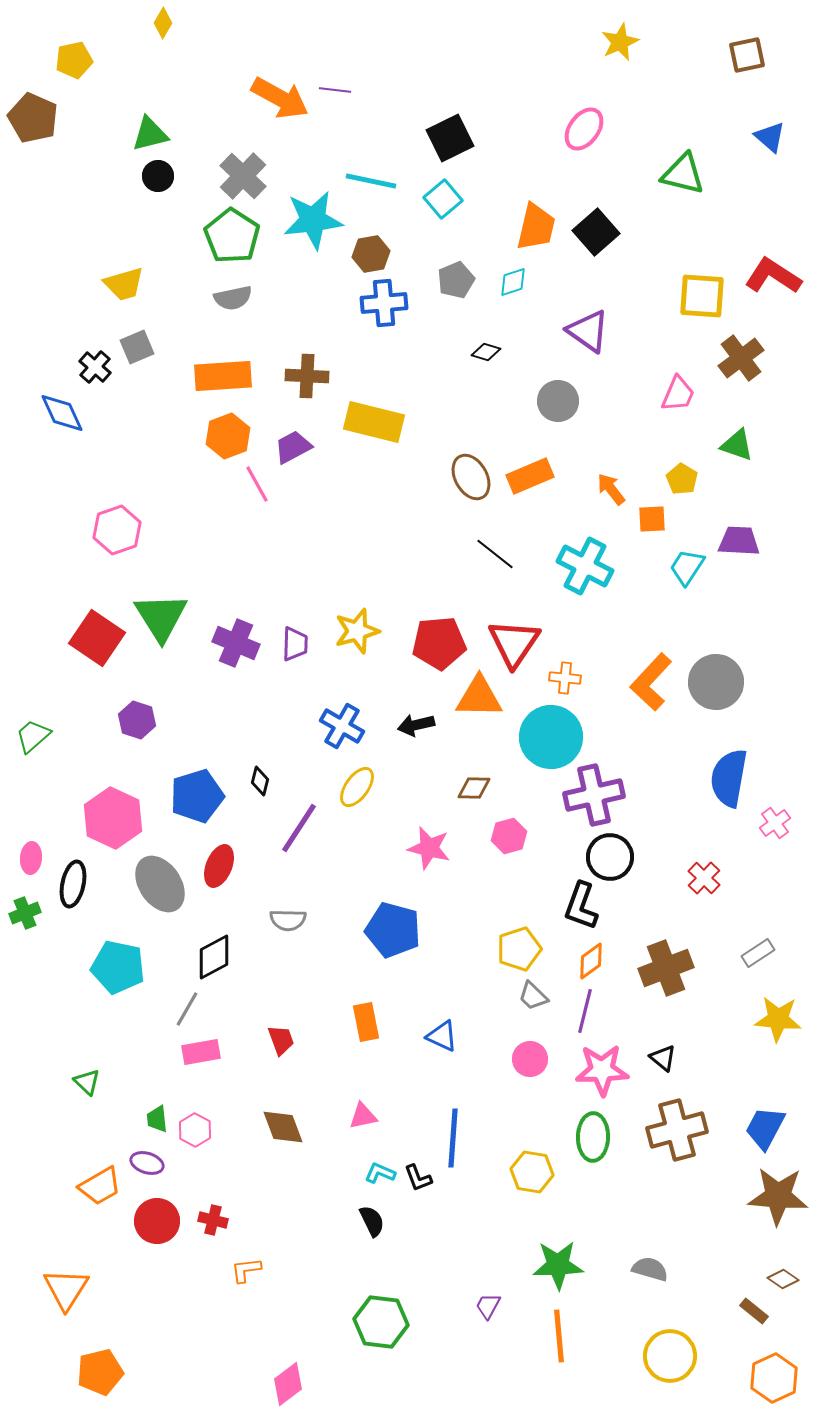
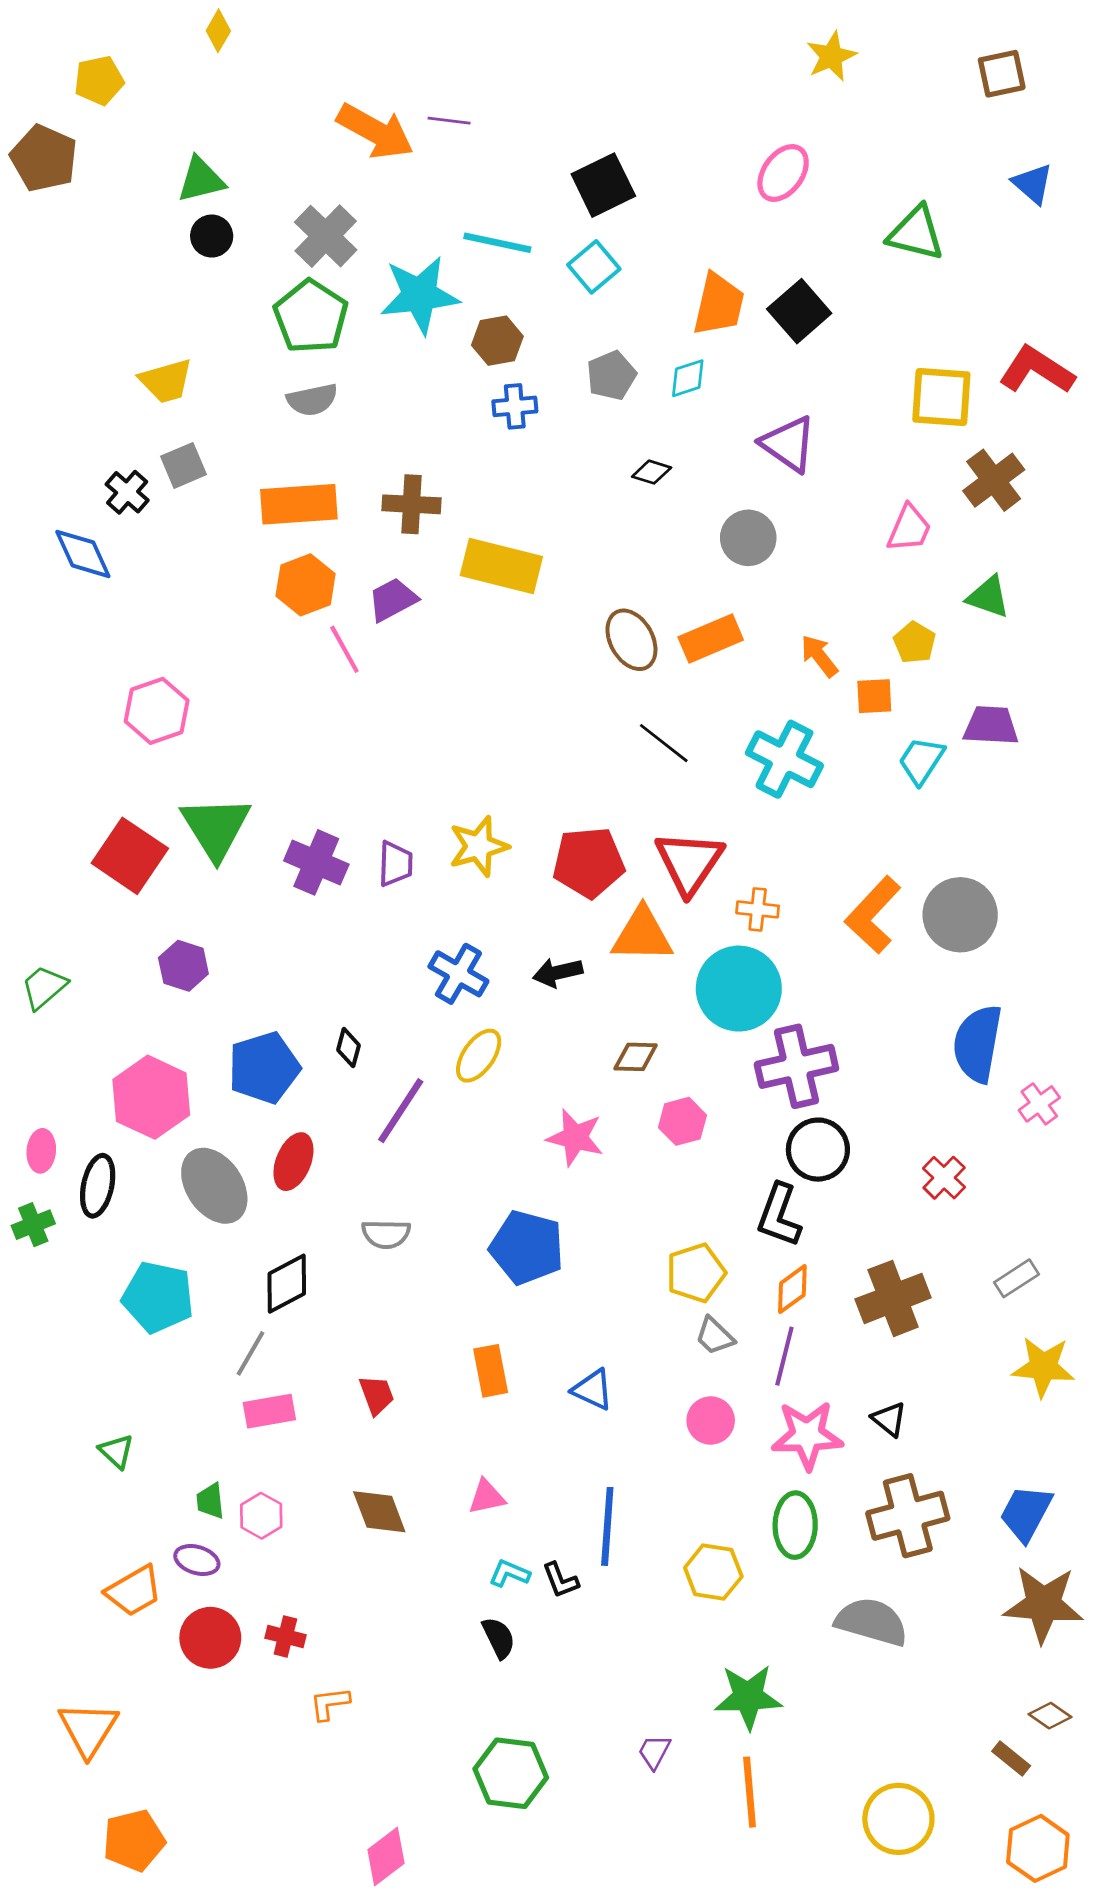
blue cross: (384, 303) -> (515, 406), size x0.7
gray semicircle: (650, 1269) -> (872, 1622), moved, size x1.5

